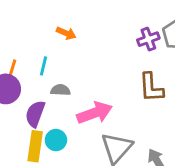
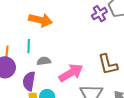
orange arrow: (66, 33) -> (40, 20), size x1.6
brown L-shape: (151, 88) -> (108, 64), moved

